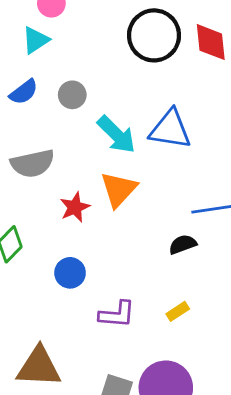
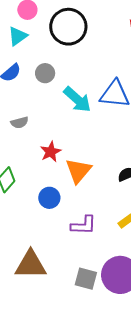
black circle: (154, 35) -> (68, 27), moved
gray semicircle: (33, 163) -> (20, 123), size x0.6
orange triangle: (119, 189) -> (78, 171), moved

